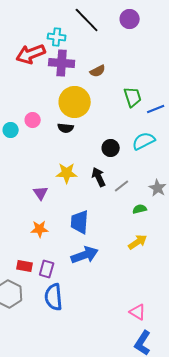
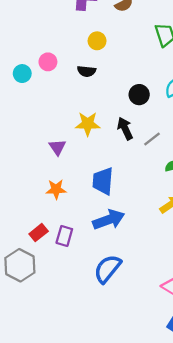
yellow circle: (75, 102) -> (97, 41), size x0.5
red rectangle: (25, 266) -> (39, 233), turned -49
blue semicircle: (54, 297) -> (108, 269), moved, turned 44

